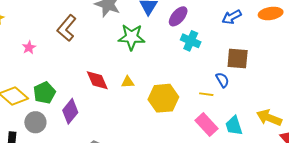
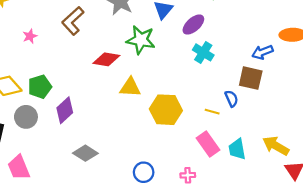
blue arrow: (232, 17) -> (262, 52), moved
red diamond: (97, 80) -> (106, 59), moved, turned -65
yellow triangle: (128, 82) -> (130, 87), size x1.5

